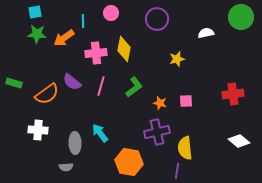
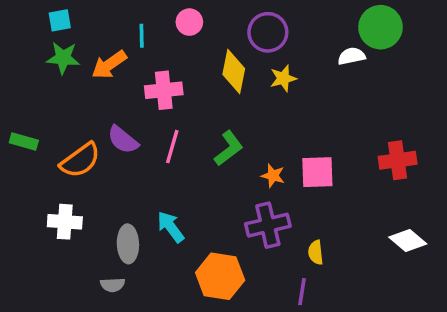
green circle: (241, 17) -> (380, 27), moved
yellow diamond: (124, 49) -> (234, 72), moved
yellow star: (177, 59) -> (283, 78), moved
pink square: (186, 101) -> (317, 172), size x1.5
yellow semicircle: (185, 148) -> (316, 252), size x0.6

